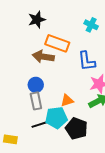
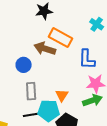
blue circle: (36, 85) -> (24, 65), moved
orange triangle: (67, 100) -> (62, 95), turned -48

